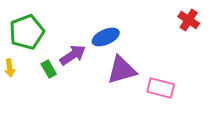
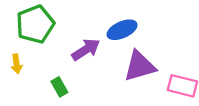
green rectangle: (49, 69) -> (59, 87), moved

